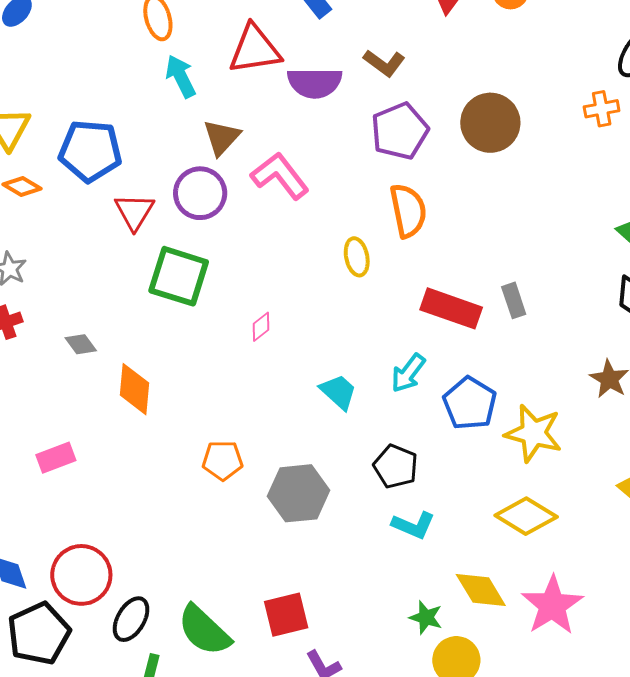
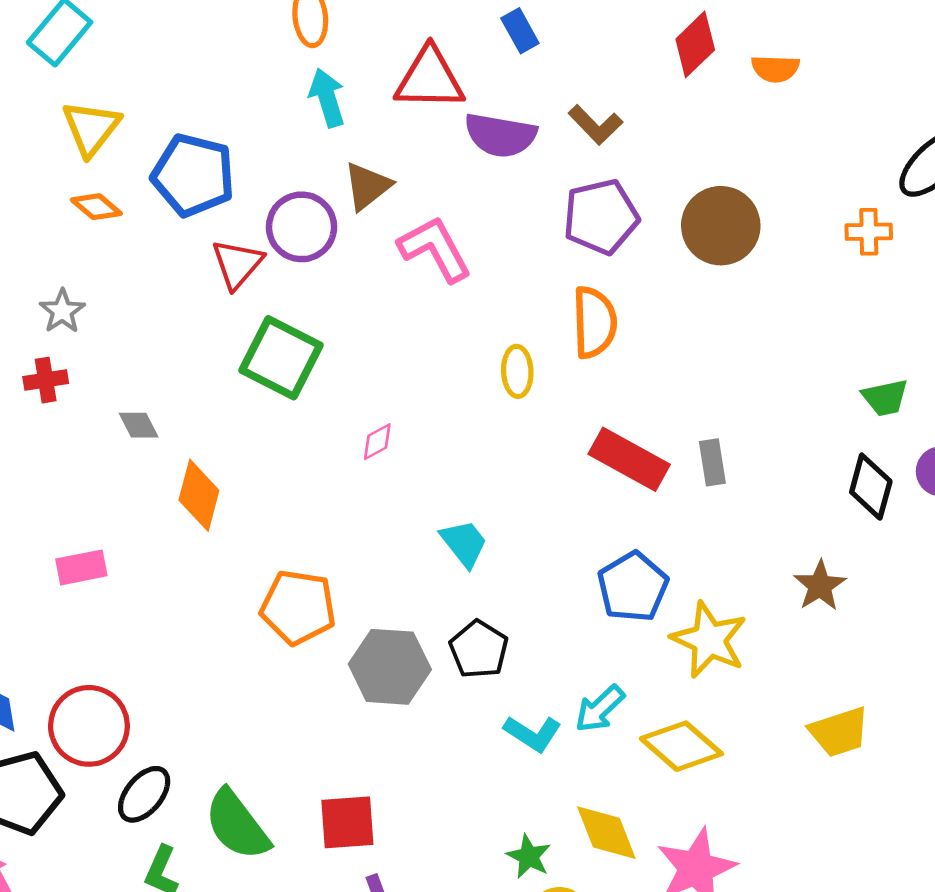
purple circle: (200, 193) -> (302, 227), moved
cyan arrow: (408, 373) -> (600, 709), moved
orange pentagon: (223, 460) -> (298, 607), size x1.4
black pentagon: (396, 466) -> (479, 649), moved

